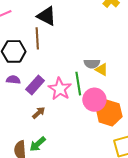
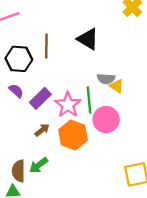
black triangle: (47, 16) -> (88, 39), moved
purple semicircle: (13, 80) -> (16, 91), turned 32
orange hexagon: (109, 113) -> (73, 135), moved

